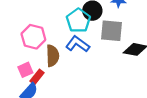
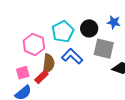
cyan pentagon: (78, 20) -> (63, 32), moved
red rectangle: (37, 77) -> (41, 77), moved

